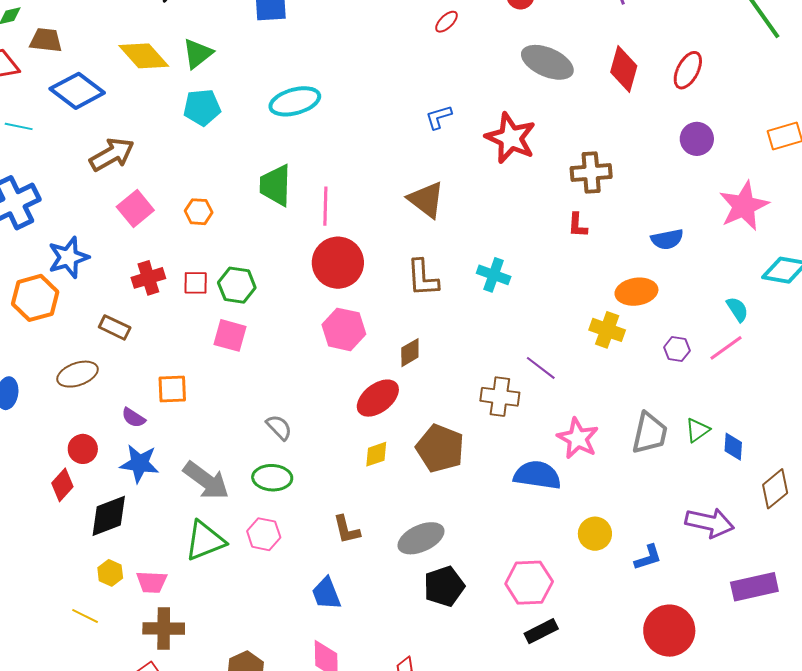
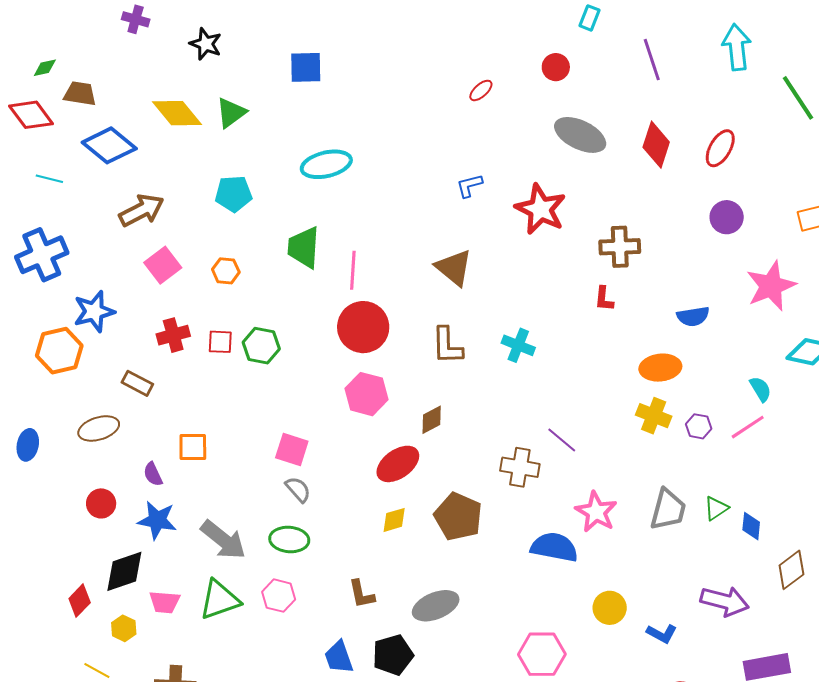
cyan pentagon: (202, 107) -> (233, 194), moved
yellow cross: (607, 330) -> (654, 416), moved
pink square: (230, 335) -> (292, 449), moved
purple semicircle: (133, 418) -> (153, 474), turned 30
red diamond: (62, 485) -> (80, 601), moved
blue L-shape: (648, 557) -> (662, 634), turned 44
pink trapezoid: (152, 582) -> (165, 602), moved
black pentagon: (444, 586) -> (393, 655), moved

